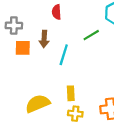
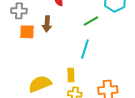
cyan line: (64, 55) -> (85, 49), moved

